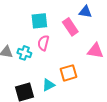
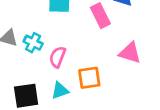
pink semicircle: (43, 43) -> (57, 57), moved

